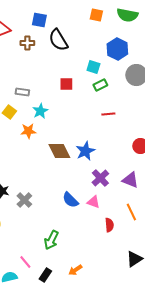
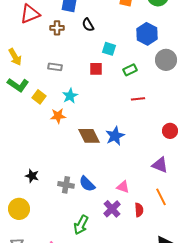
black semicircle: (58, 40) -> (88, 25), size x0.6
cyan square: (93, 67) -> (109, 49), moved
gray rectangle: (22, 92) -> (55, 67), moved
purple cross: (100, 178) -> (112, 209), moved
gray cross: (24, 200) -> (66, 185), moved, turned -35
blue semicircle: (70, 200) -> (87, 184), moved

